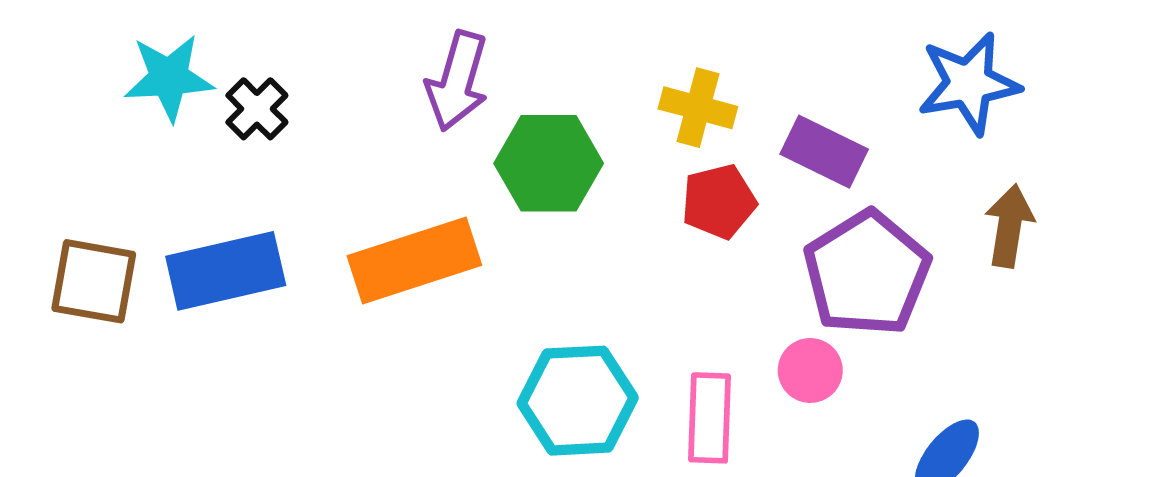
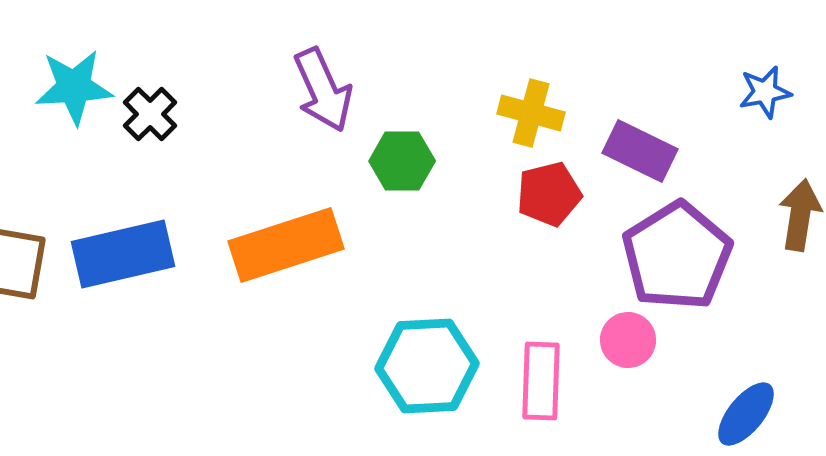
purple arrow: (457, 81) -> (323, 90), turned -40
blue star: (969, 83) -> (765, 92), size x0.6
green hexagon: (549, 163) -> (402, 161), size x0.7

